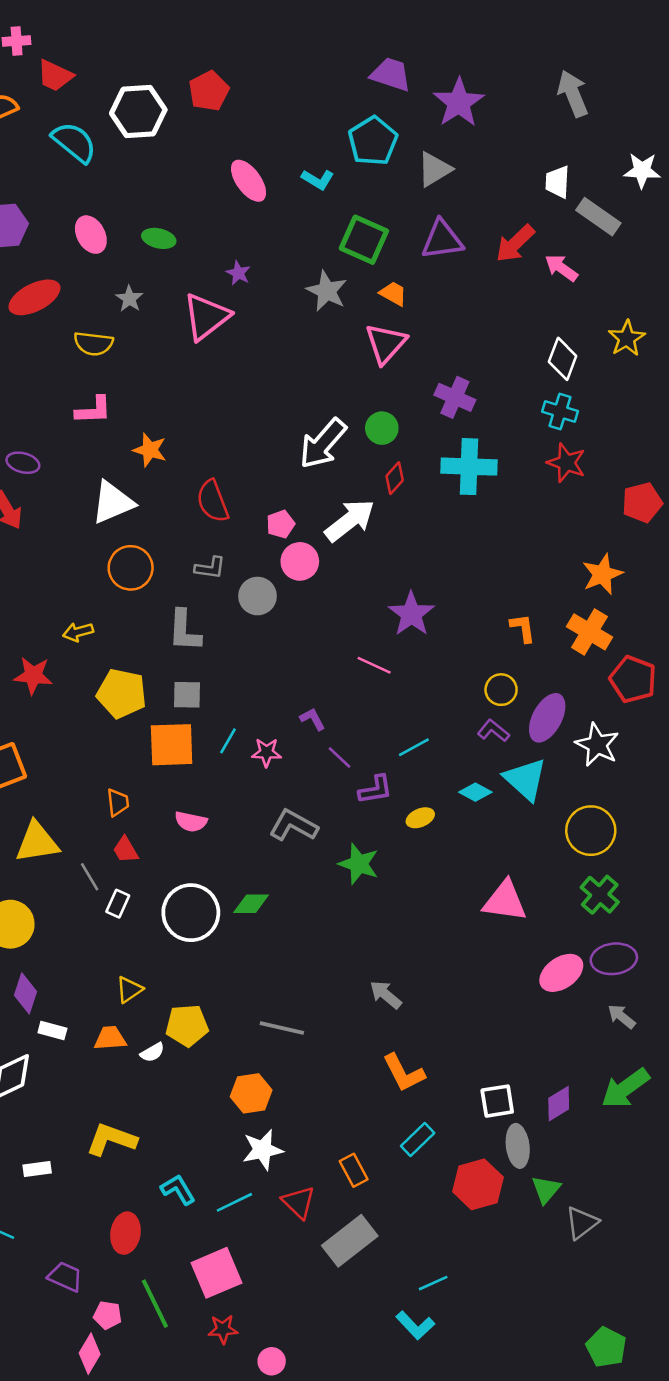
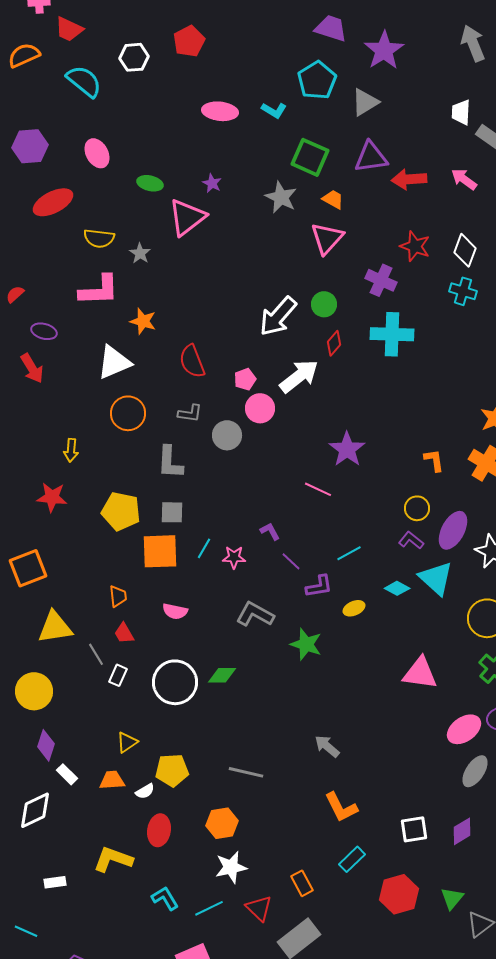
white hexagon: (138, 112) -> (134, 57), size x0.7
pink ellipse: (249, 181) -> (220, 111), turned -48
green ellipse: (159, 238) -> (150, 183), moved
red arrow: (515, 244) -> (409, 179), moved, turned 40
gray star: (129, 299) -> (140, 253), moved
pink L-shape: (93, 410) -> (99, 290), size x1.4
red star: (566, 463) -> (415, 246), moved
yellow arrow: (78, 632) -> (71, 450), moved, turned -70
white rectangle: (52, 1031) -> (67, 774), turned 30
gray ellipse: (518, 1146) -> (475, 771), moved, turned 40
red ellipse: (125, 1233) -> (159, 830), moved

